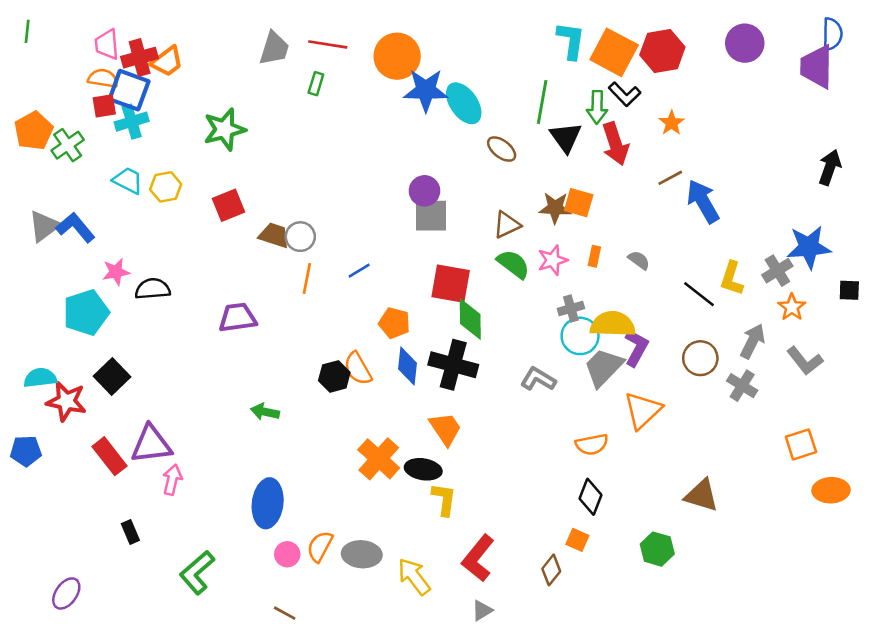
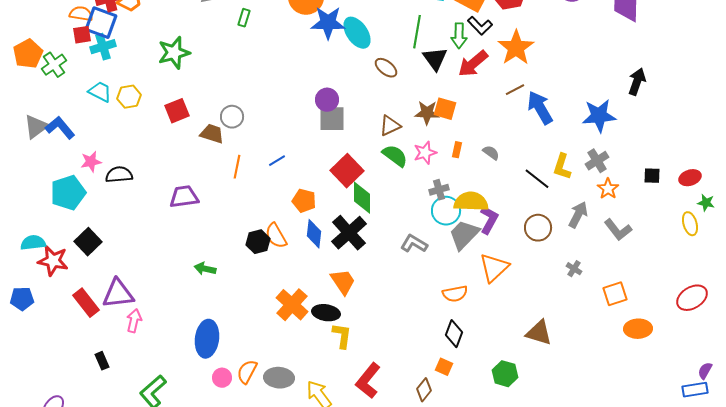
orange star: (672, 123) -> (516, 48), size x1.8
red arrow: (615, 144) -> (473, 64), turned 68
gray circle: (300, 237) -> (232, 117), moved
blue star: (809, 247) -> (599, 116), moved
red square: (451, 284) -> (347, 171), turned 36
black cross: (453, 365) -> (349, 233), turned 33
gray cross: (742, 386) -> (574, 269), moved, size x0.7

